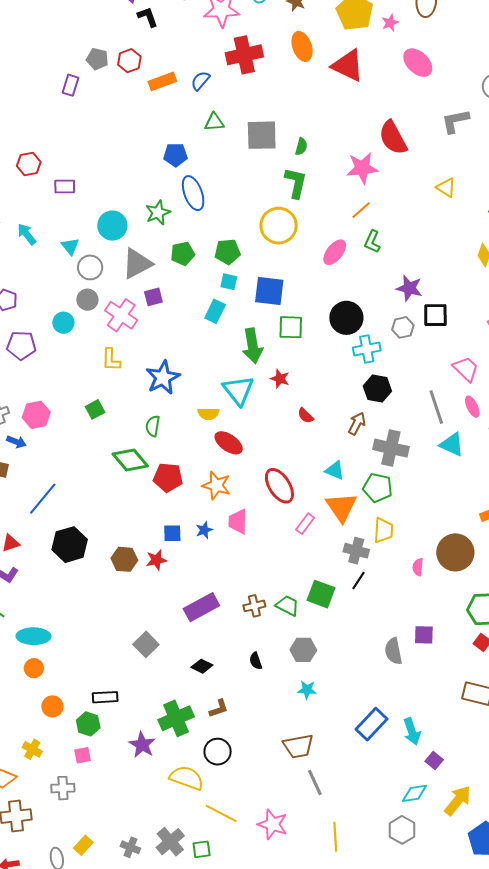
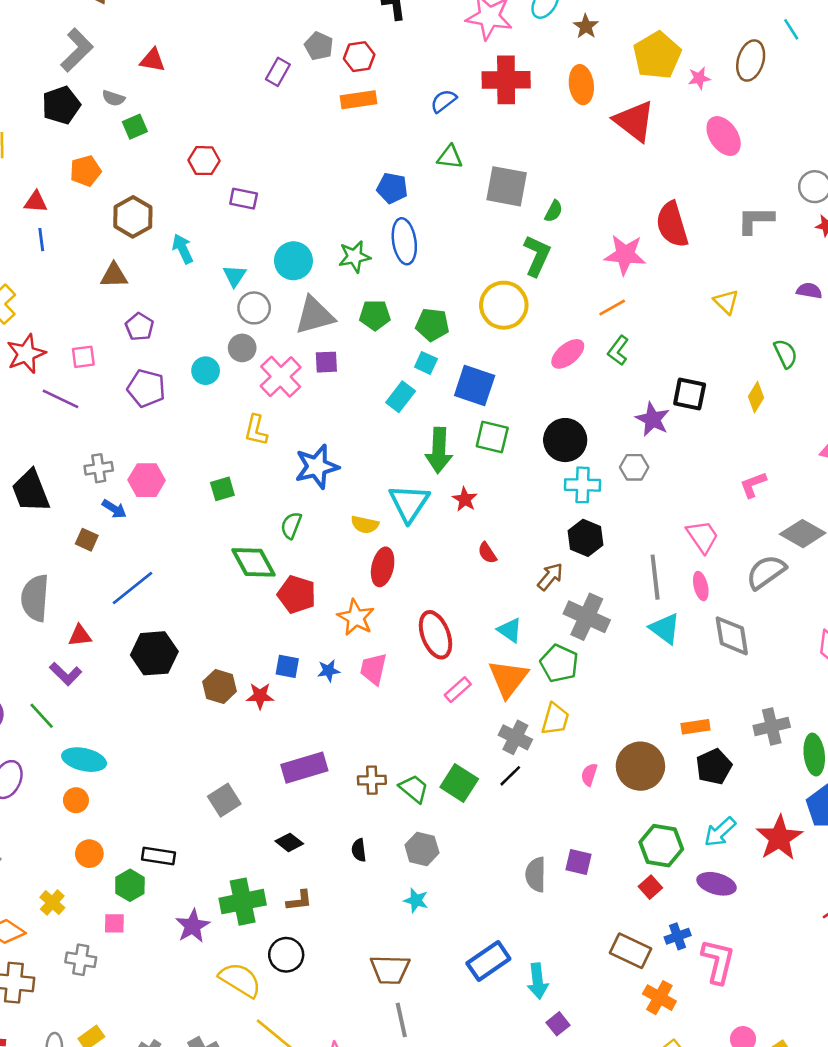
orange rectangle: (162, 81) -> (358, 100), moved
black square: (435, 315) -> (690, 394), moved
red ellipse: (229, 443) -> (383, 567), turned 56

